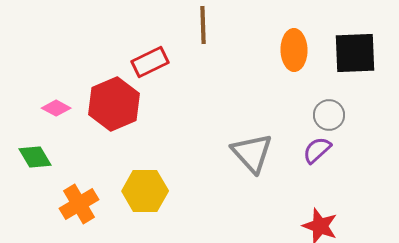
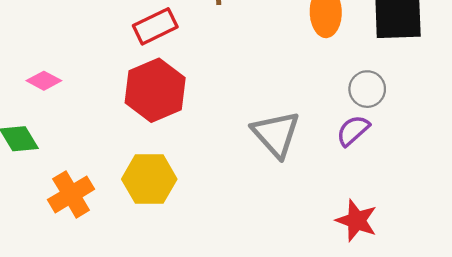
red hexagon: (114, 104) -> (155, 90), moved

